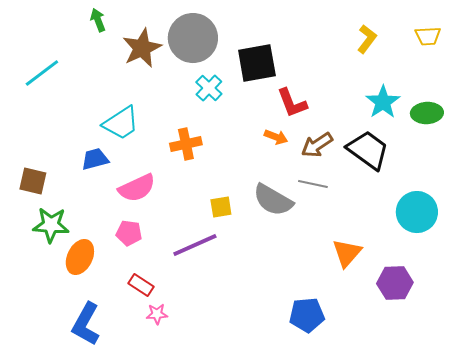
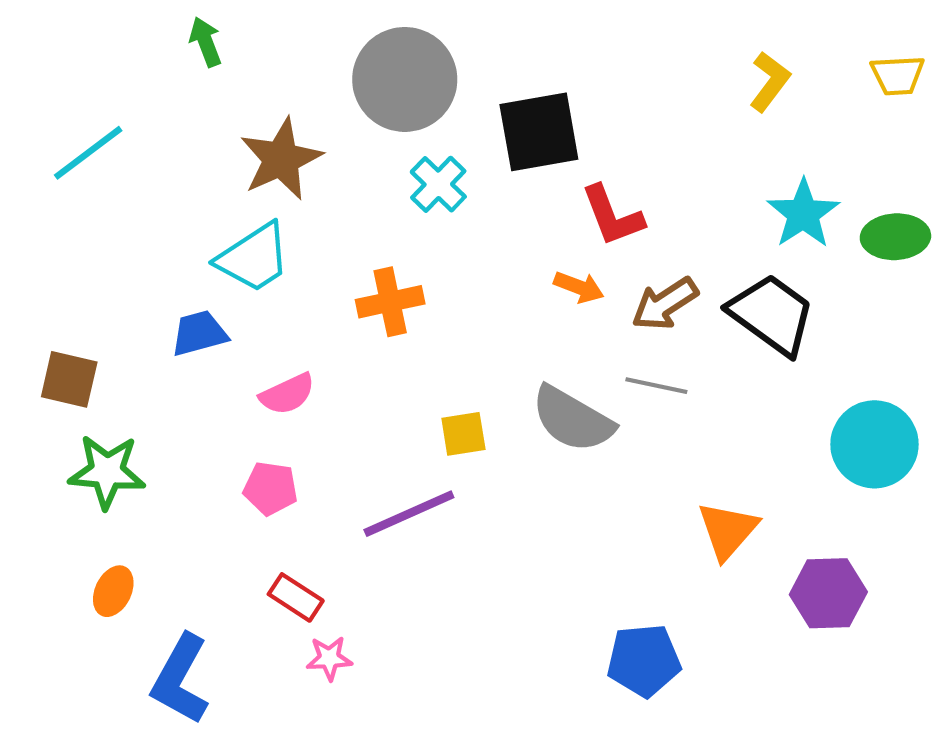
brown star: (142, 48) -> (281, 159), moved
pink semicircle: (137, 188) -> (287, 394), size x0.7
orange ellipse: (80, 257) -> (113, 591), moved, size x0.7

